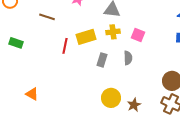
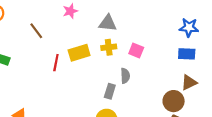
brown line: (47, 17) -> (36, 31), turned 35
gray rectangle: (102, 60) -> (110, 91), moved

